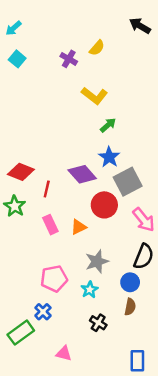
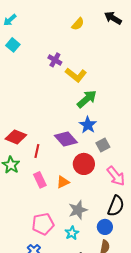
yellow semicircle: (97, 48) -> (78, 24), moved
purple cross: (69, 59) -> (55, 60), moved
green arrow: (108, 125) -> (87, 99), size x1.5
gray square: (128, 182) -> (103, 145), size x0.6

